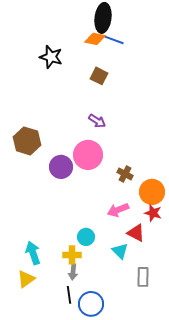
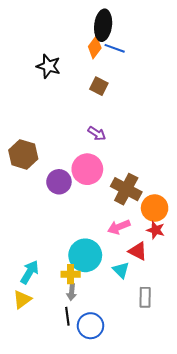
orange diamond: (95, 39) -> (95, 47), turned -65
brown cross: (125, 174) -> (126, 189), size x1.8
cyan circle: (86, 237) -> (85, 255), size x1.8
cyan arrow: (33, 253) -> (30, 272), turned 50

